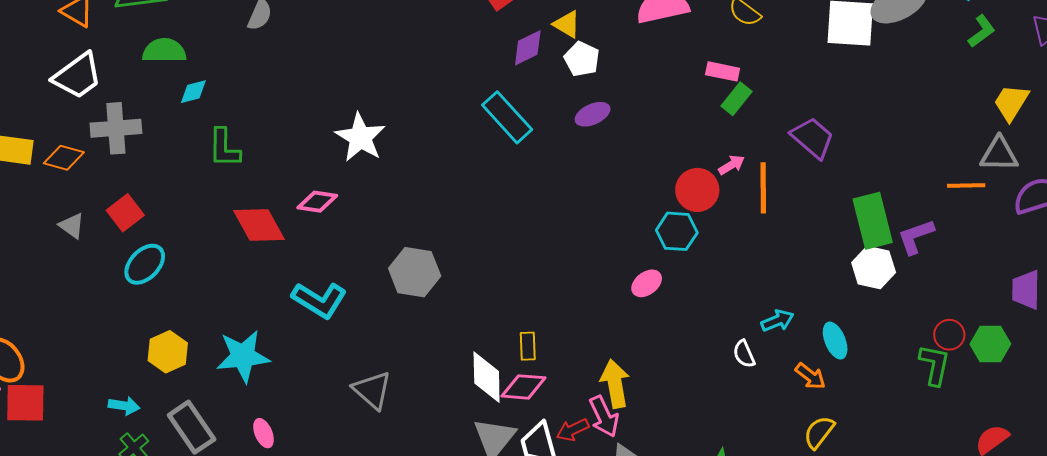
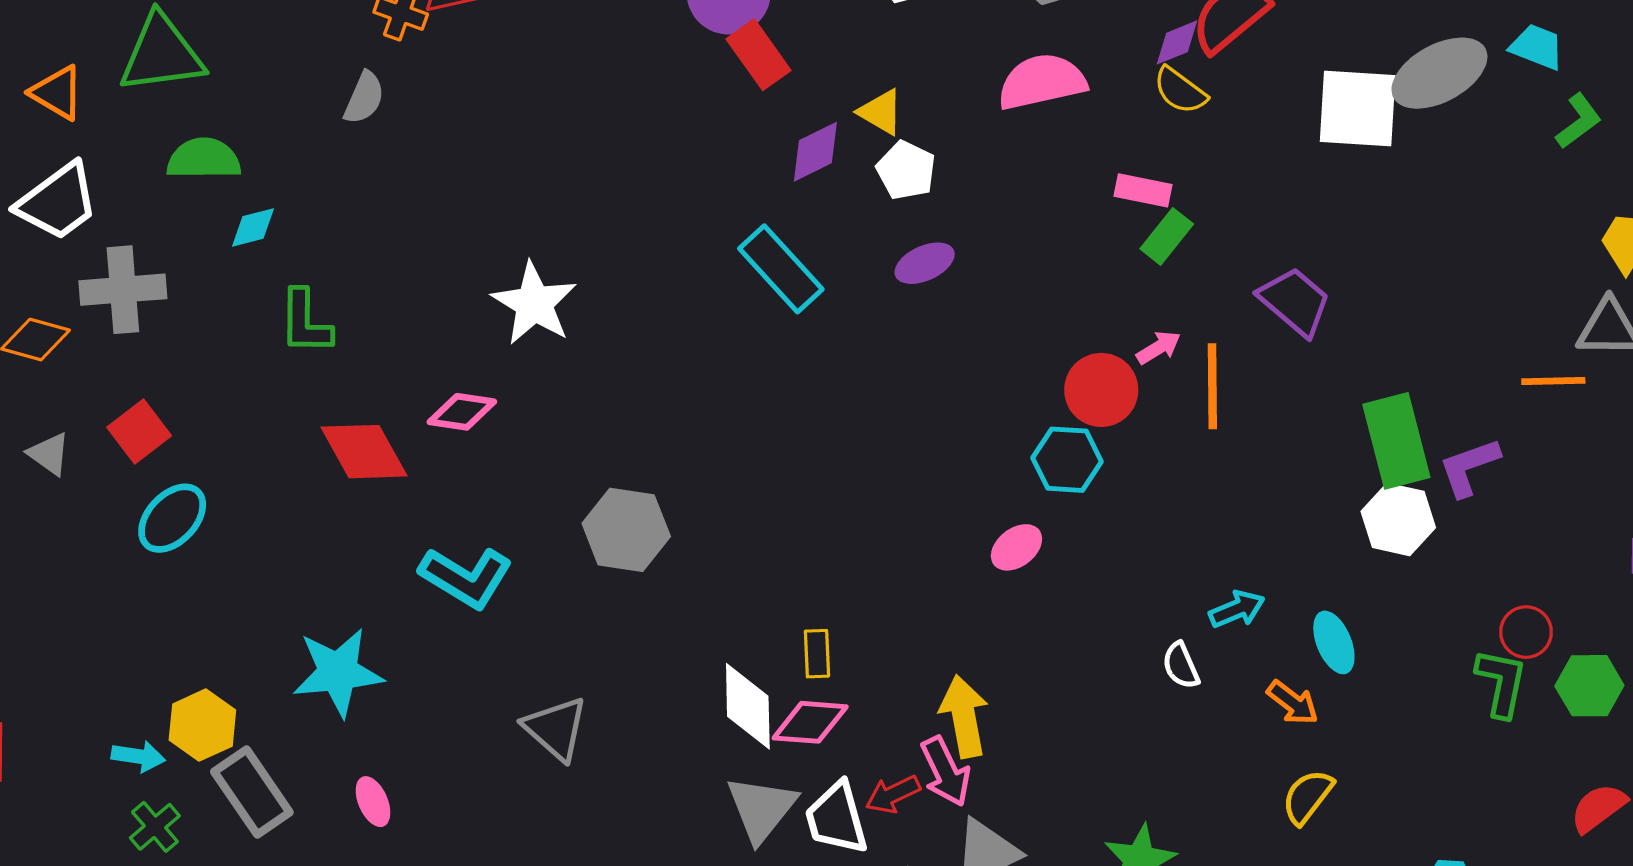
green hexagon: (990, 344) -> (1589, 686), moved
yellow hexagon: (168, 352) -> (202, 725), moved

